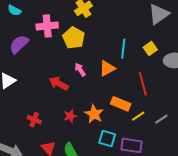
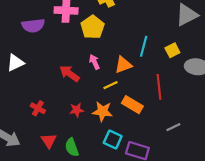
purple semicircle: (19, 44) -> (33, 26), turned -150
orange star: (94, 114) -> (102, 111), turned -30
yellow line: (138, 116) -> (110, 85), moved

